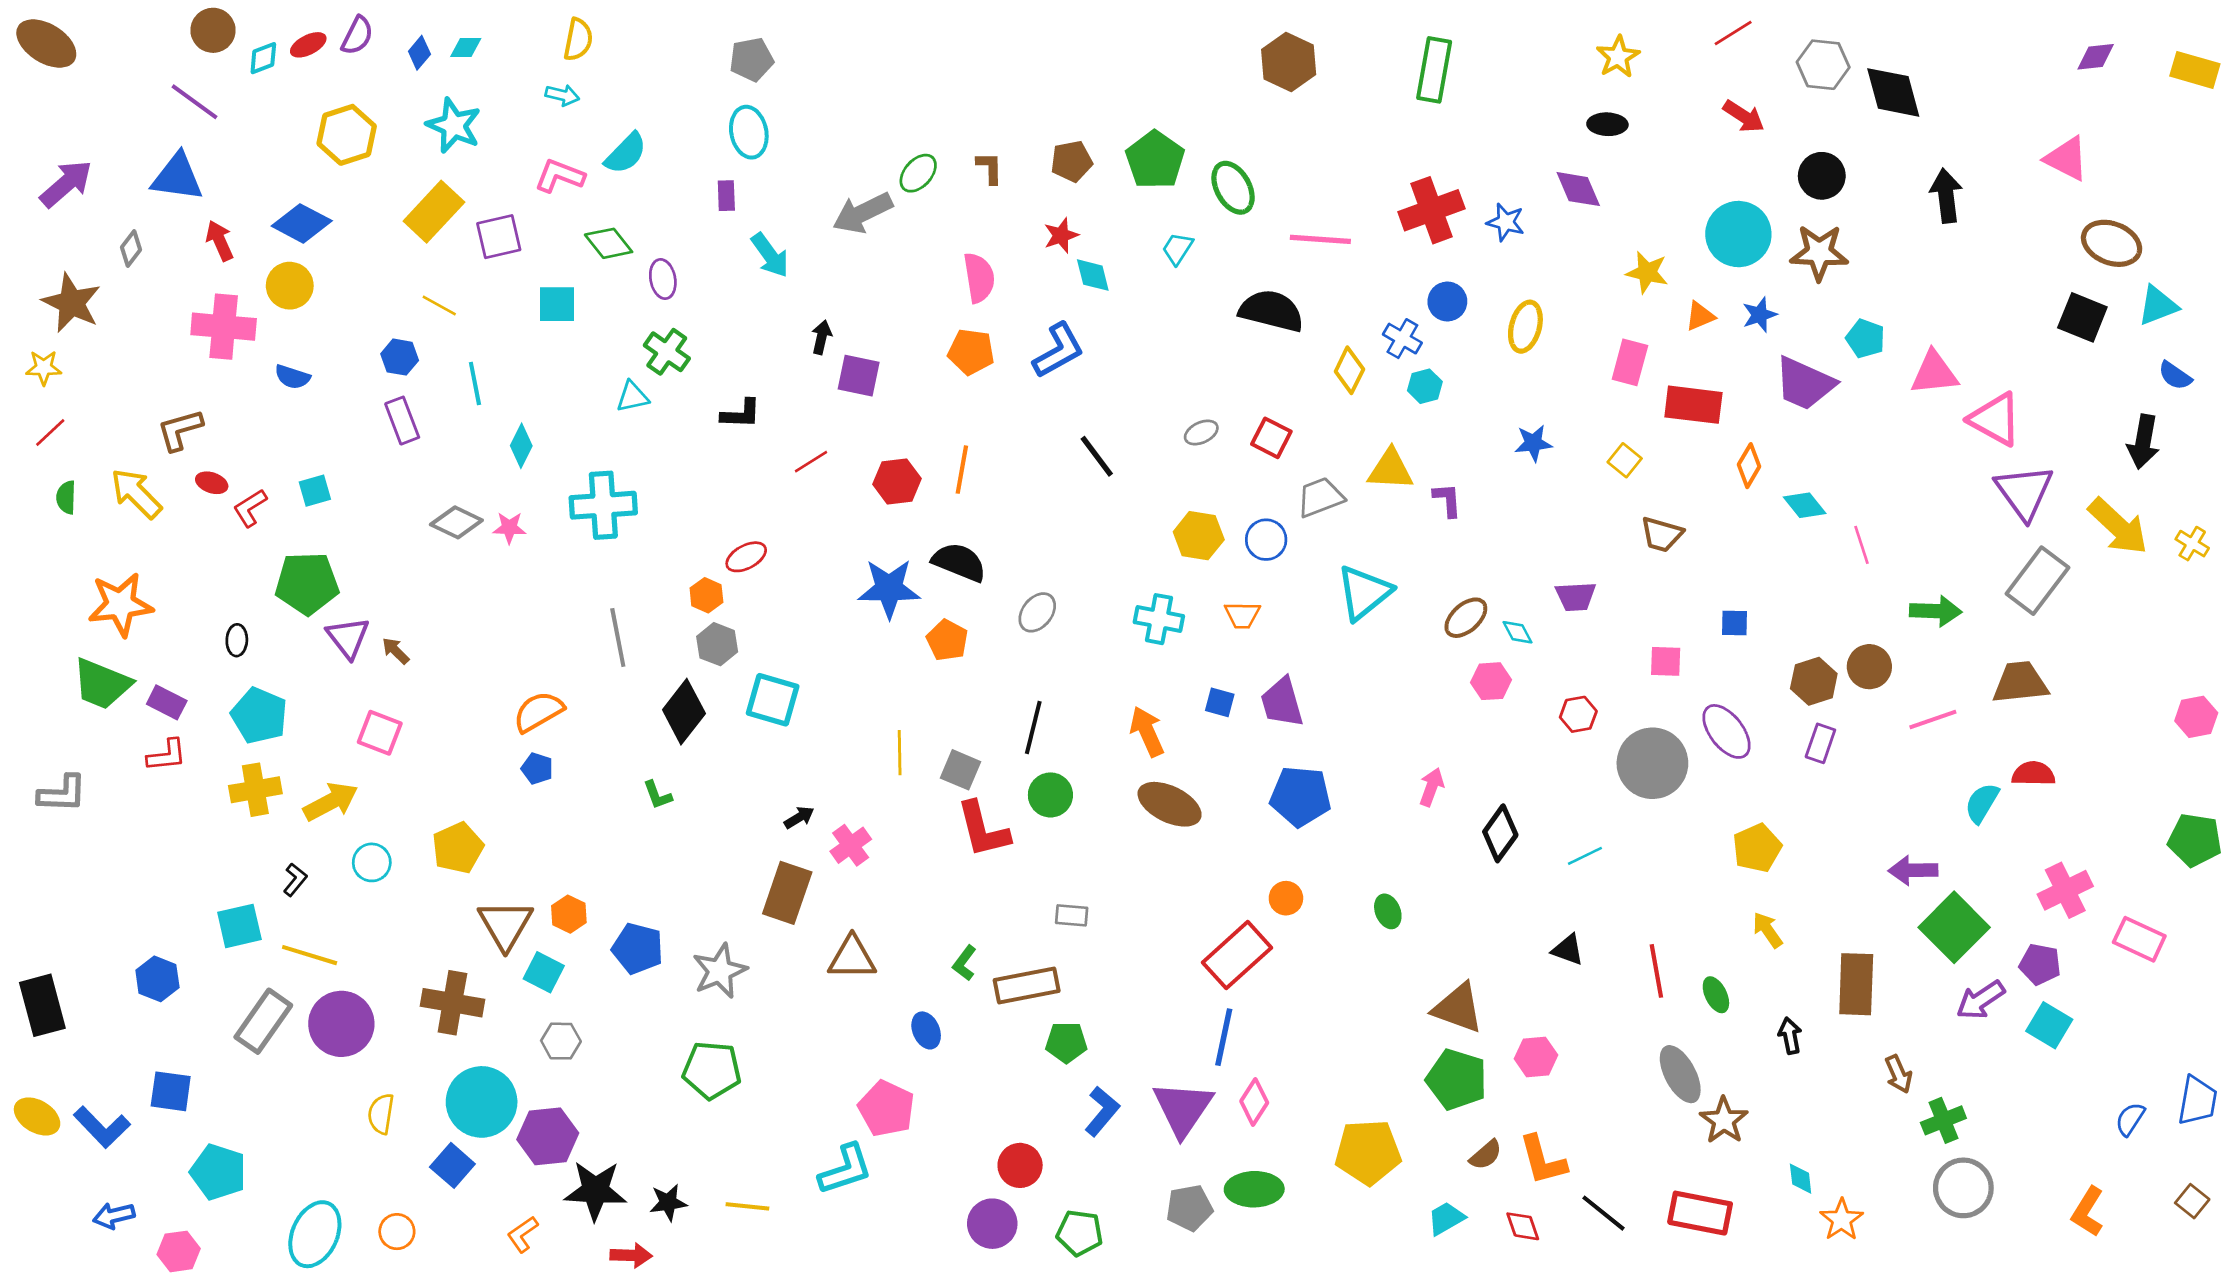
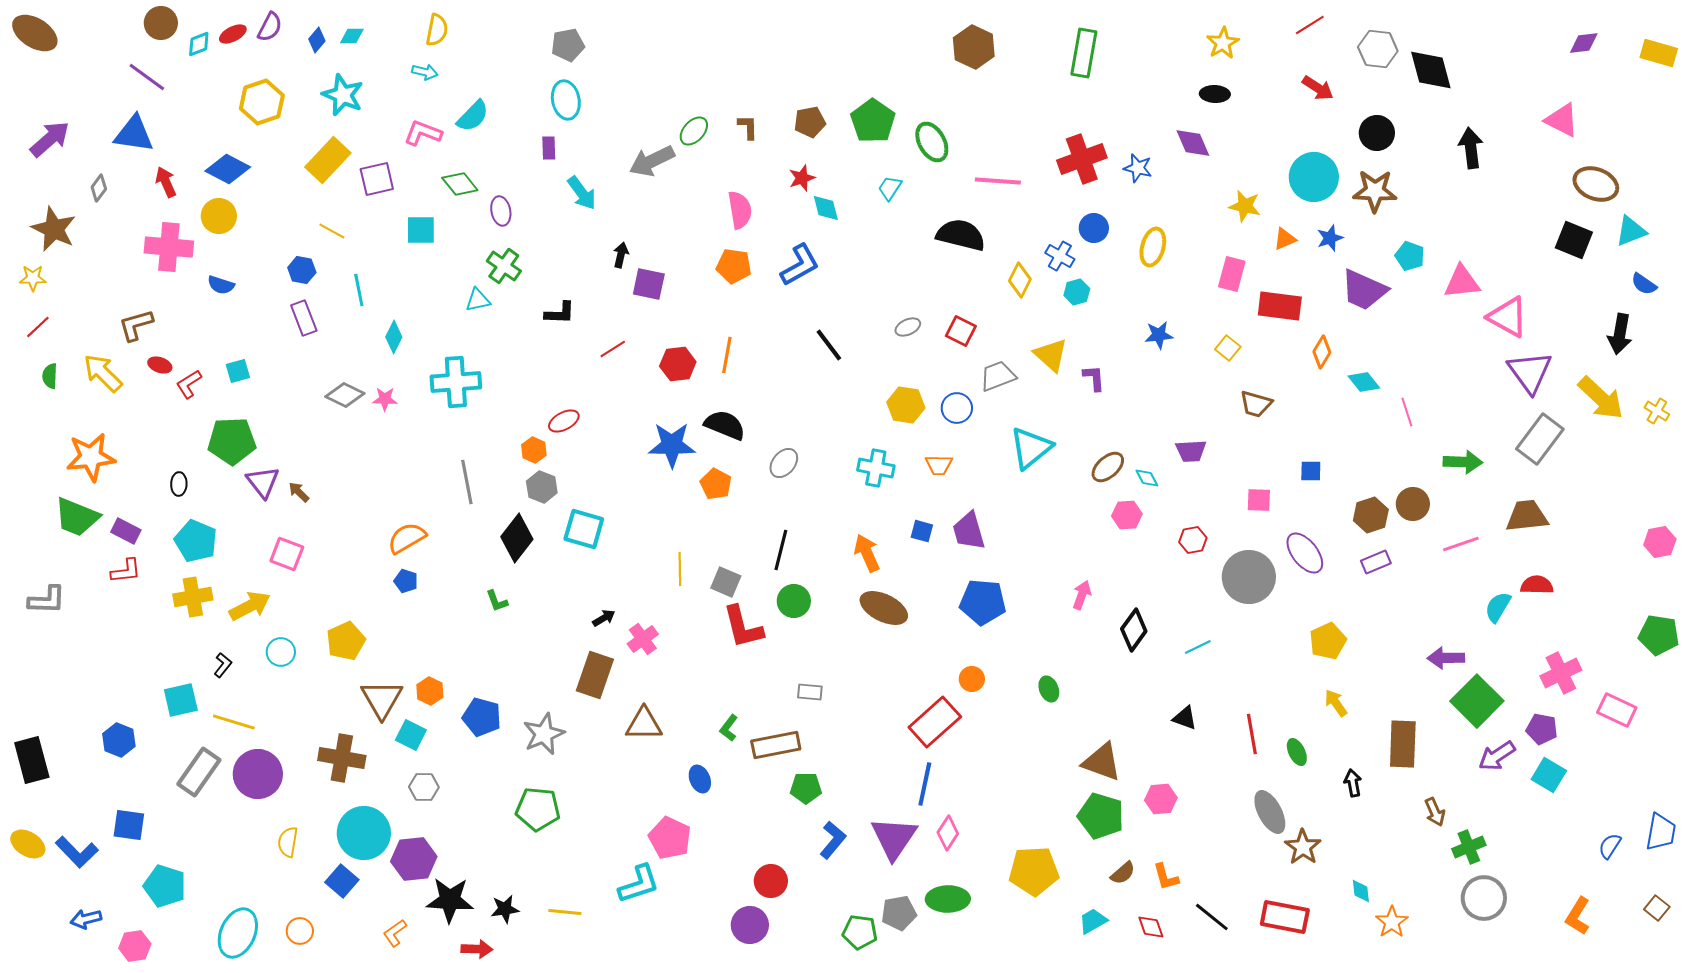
yellow triangle: (1390, 470) -> (1051, 355), turned 39
purple rectangle: (1820, 743) -> (1376, 562), turned 48
orange L-shape: (1543, 1160) -> (1166, 877), size x0.7
green pentagon: (1080, 1233) -> (860, 932), moved

